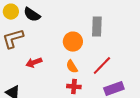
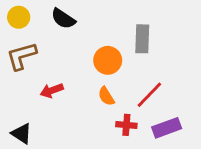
black semicircle: (32, 15) -> (63, 19), moved
red cross: (74, 87) -> (126, 125), moved

